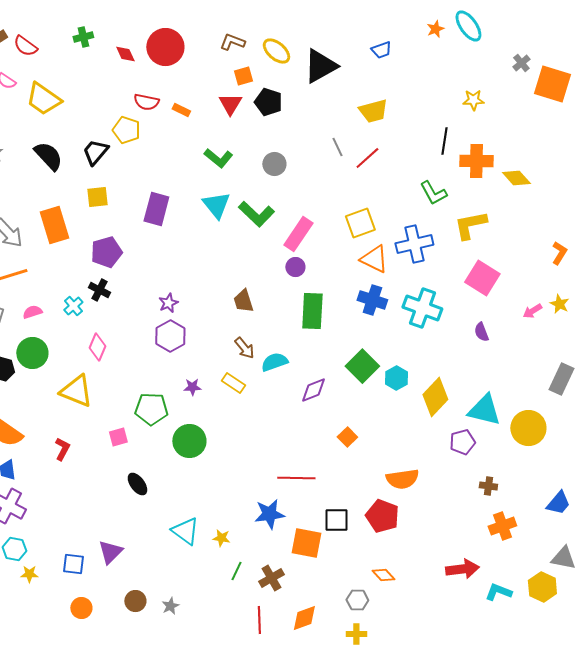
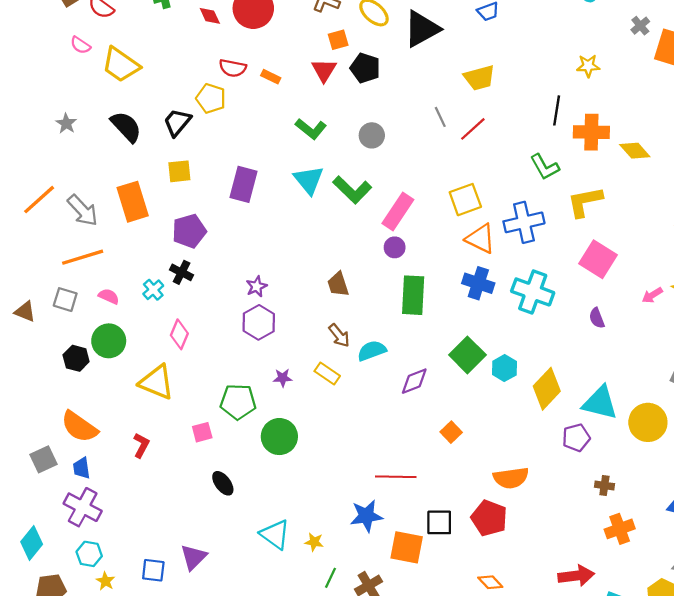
pink semicircle: (32, 312) -> (109, 296), turned 42
yellow star: (29, 574) -> (105, 581), turned 30

